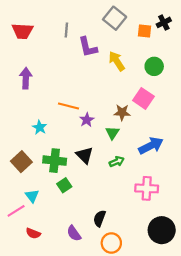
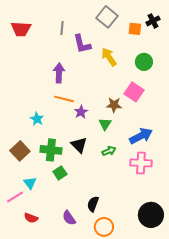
purple arrow: (26, 78) -> (59, 73), moved
pink cross: (147, 188) -> (141, 163), moved

